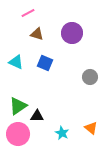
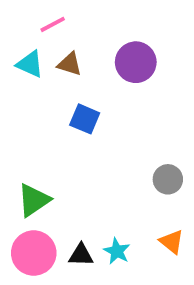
cyan triangle: (16, 62) -> (30, 64), moved
gray circle: (90, 77) -> (168, 179), moved
black triangle: (37, 116) -> (81, 255), moved

